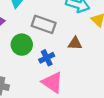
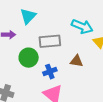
gray rectangle: (44, 24) -> (50, 41), turned -30

